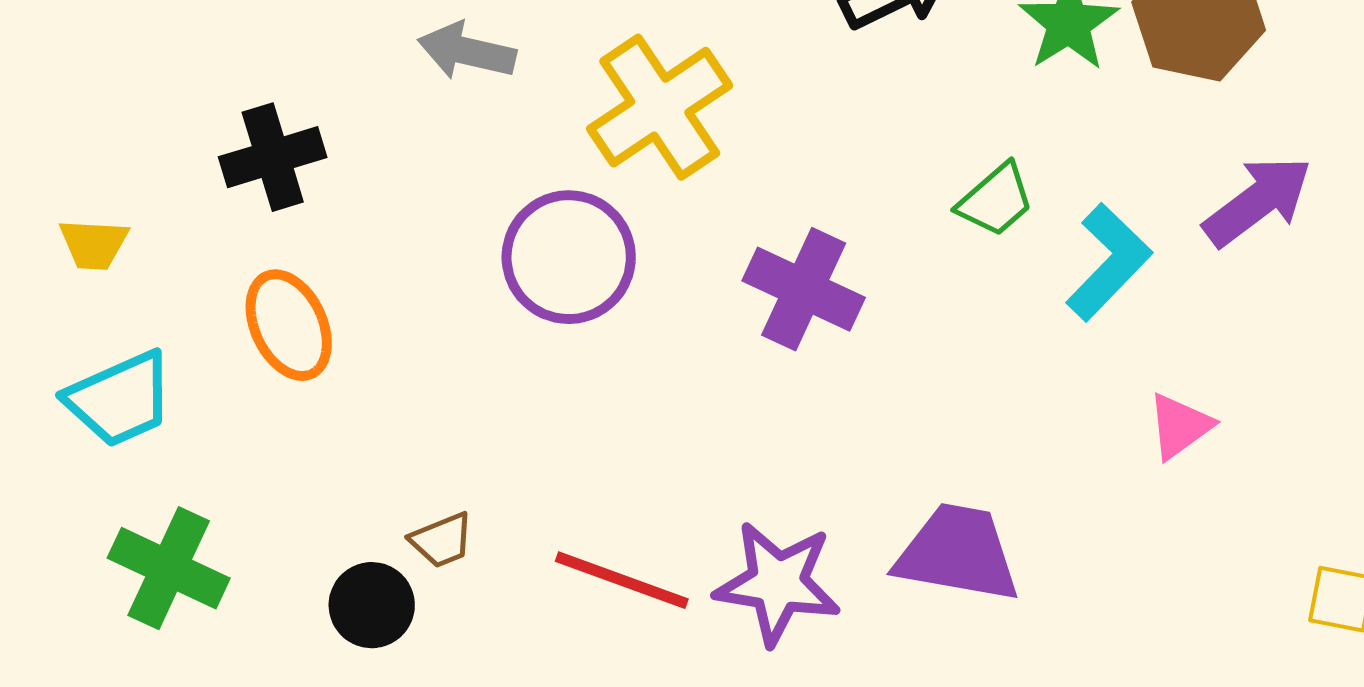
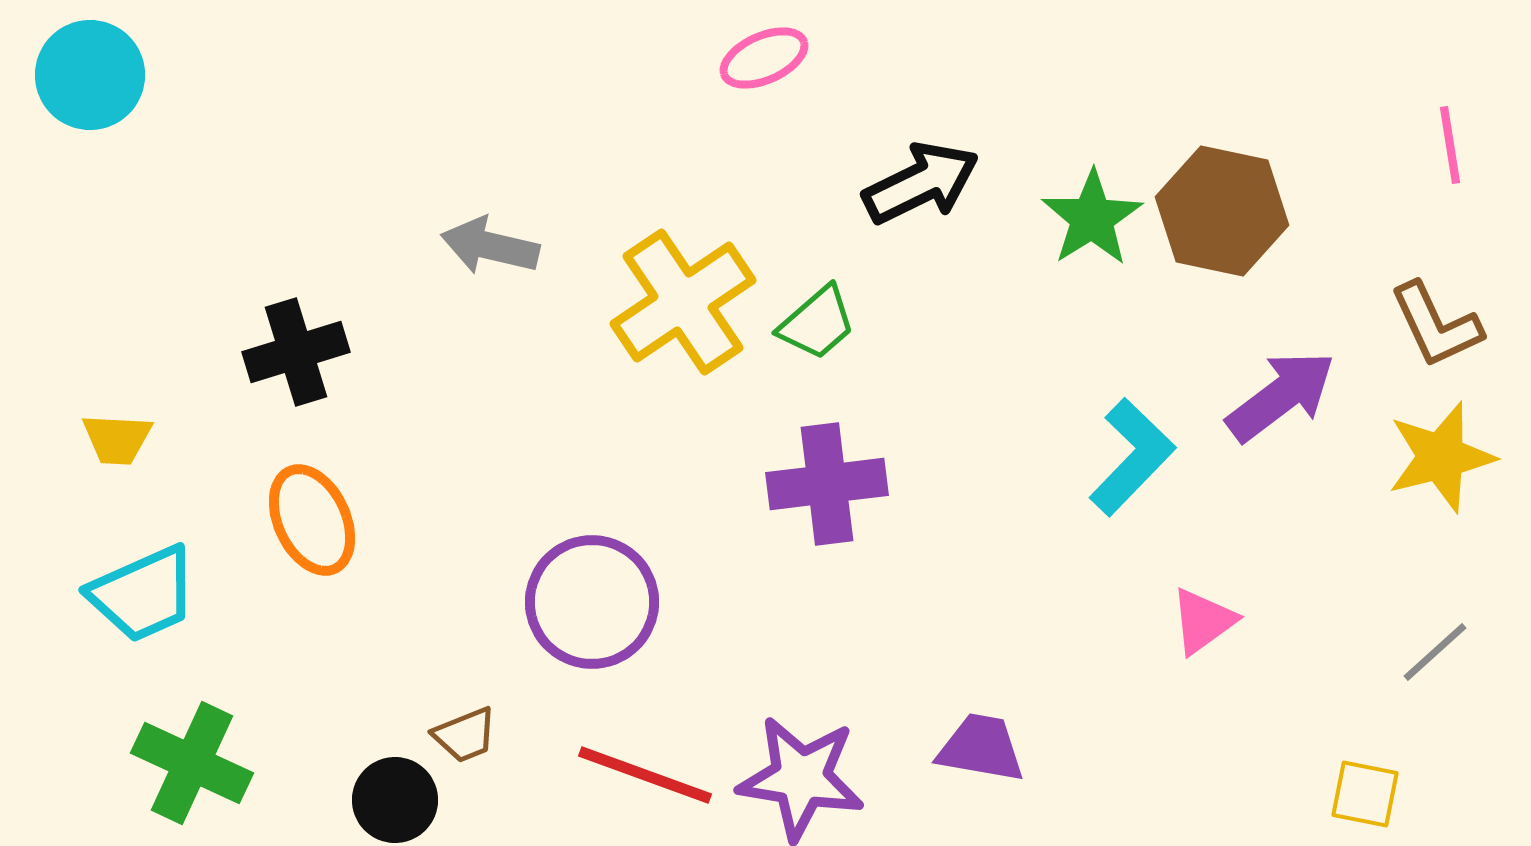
green trapezoid: (996, 200) -> (817, 323), moved
purple circle: (569, 257) -> (592, 602), moved
purple cross: (804, 289) -> (827, 484), turned -32
purple trapezoid: (958, 553) -> (981, 748), size x0.7

